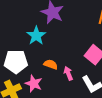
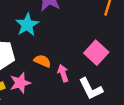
pink star: (34, 84) -> (20, 83), turned 30

